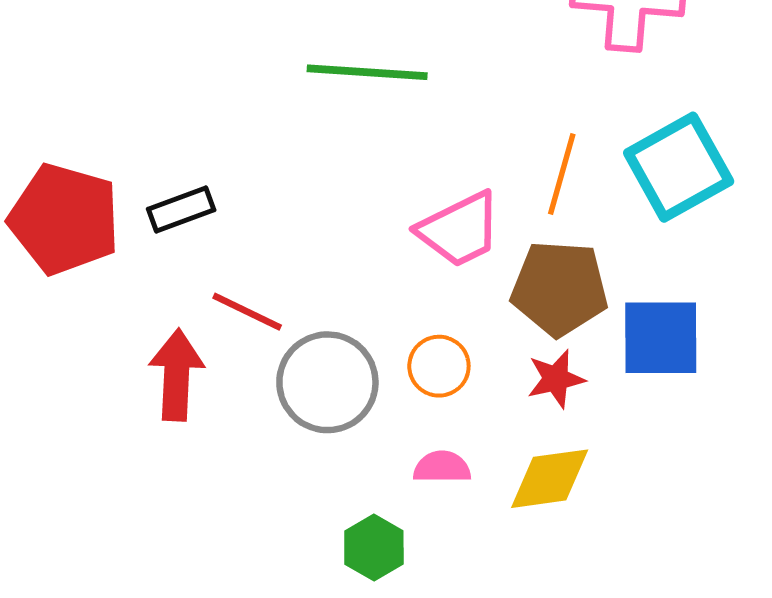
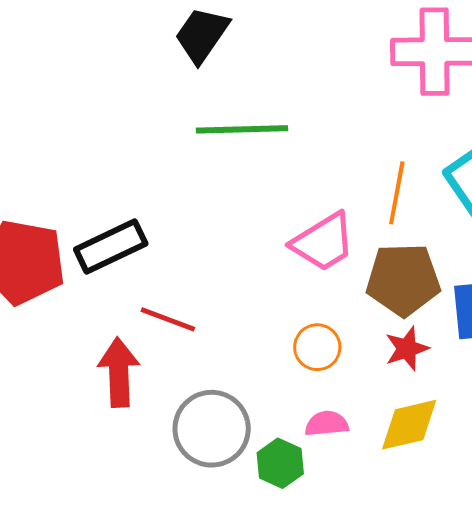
black rectangle: (181, 209) -> (111, 247), size x1.4
gray circle: (327, 382) -> (212, 429), moved
green hexagon: (374, 548) -> (280, 463), moved

